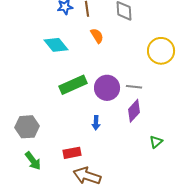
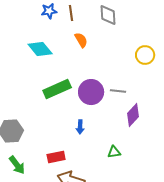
yellow circle: (161, 51) -> (145, 55), size x0.7
purple diamond: (134, 111) -> (133, 115), moved
green triangle: (156, 142) -> (114, 152), moved, turned 32

